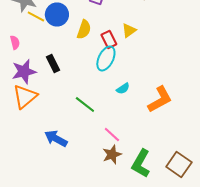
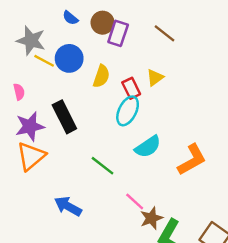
black rectangle: (53, 64) -> (64, 117), size x1.5
cyan semicircle: (123, 88) -> (148, 147), size x1.6
brown star: (112, 154) -> (151, 218), moved

